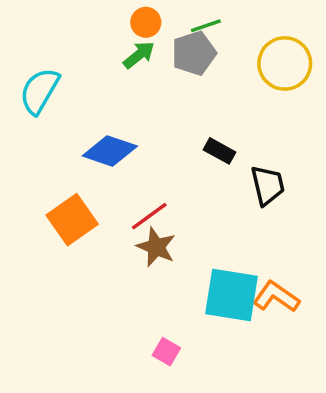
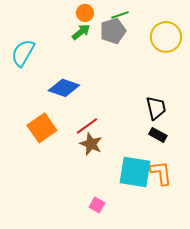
black rectangle: (220, 151) -> (158, 135), moved
orange L-shape: (276, 297) -> (161, 173), turned 48

